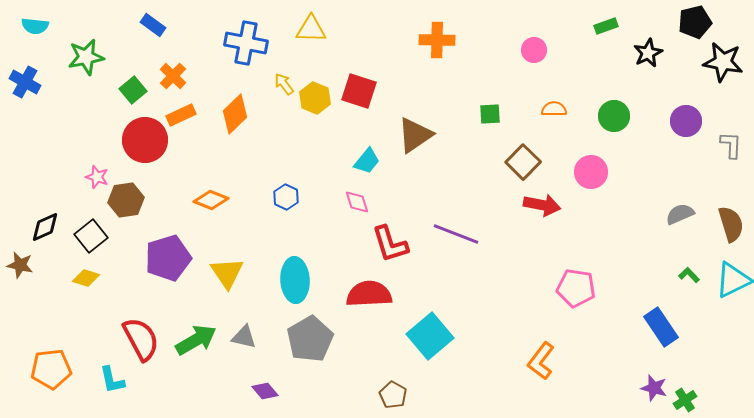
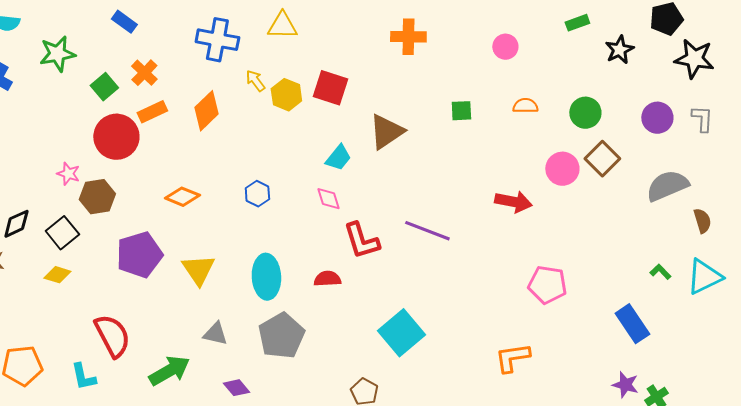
gray L-shape: (731, 145) -> (702, 119), moved
brown square: (523, 162) -> (602, 159), moved
gray semicircle: (680, 214) -> (667, 186), moved, size x1.5
brown semicircle: (731, 224) -> (702, 221), size x0.7
red semicircle: (369, 294) -> (327, 279), moved, size x0.6
green arrow: (196, 340) -> (169, 371), moved
orange L-shape: (541, 361) -> (512, 358), turned 45

